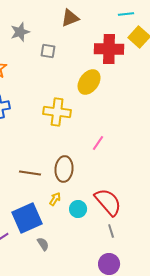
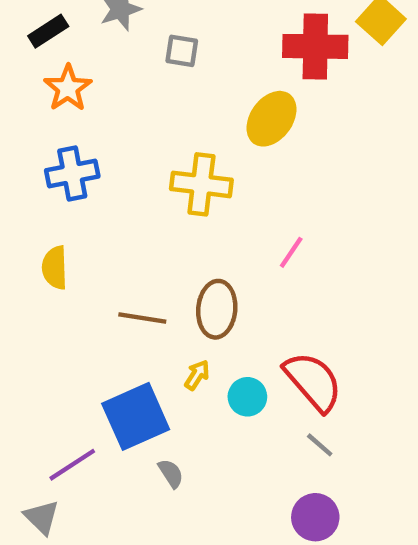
gray line: (111, 231) -> (320, 445), turned -32

